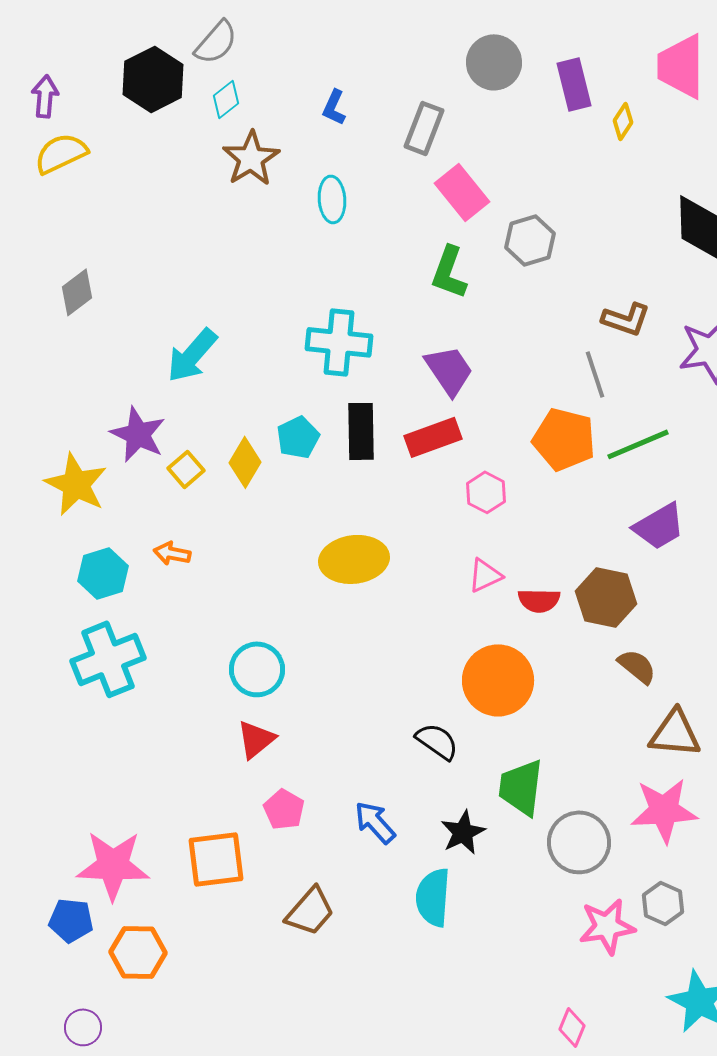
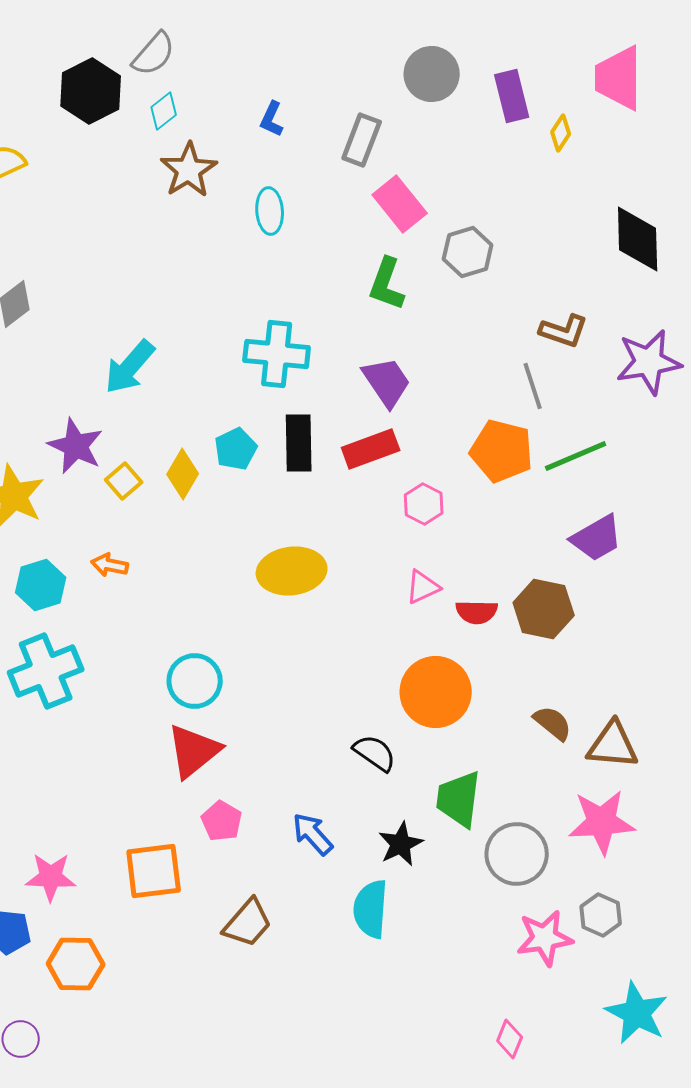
brown semicircle: (637, 666) -> (553, 723), moved
red triangle: (256, 739) -> (194, 751), size x1.4
pink star: (113, 865) -> (51, 877), size x0.7

